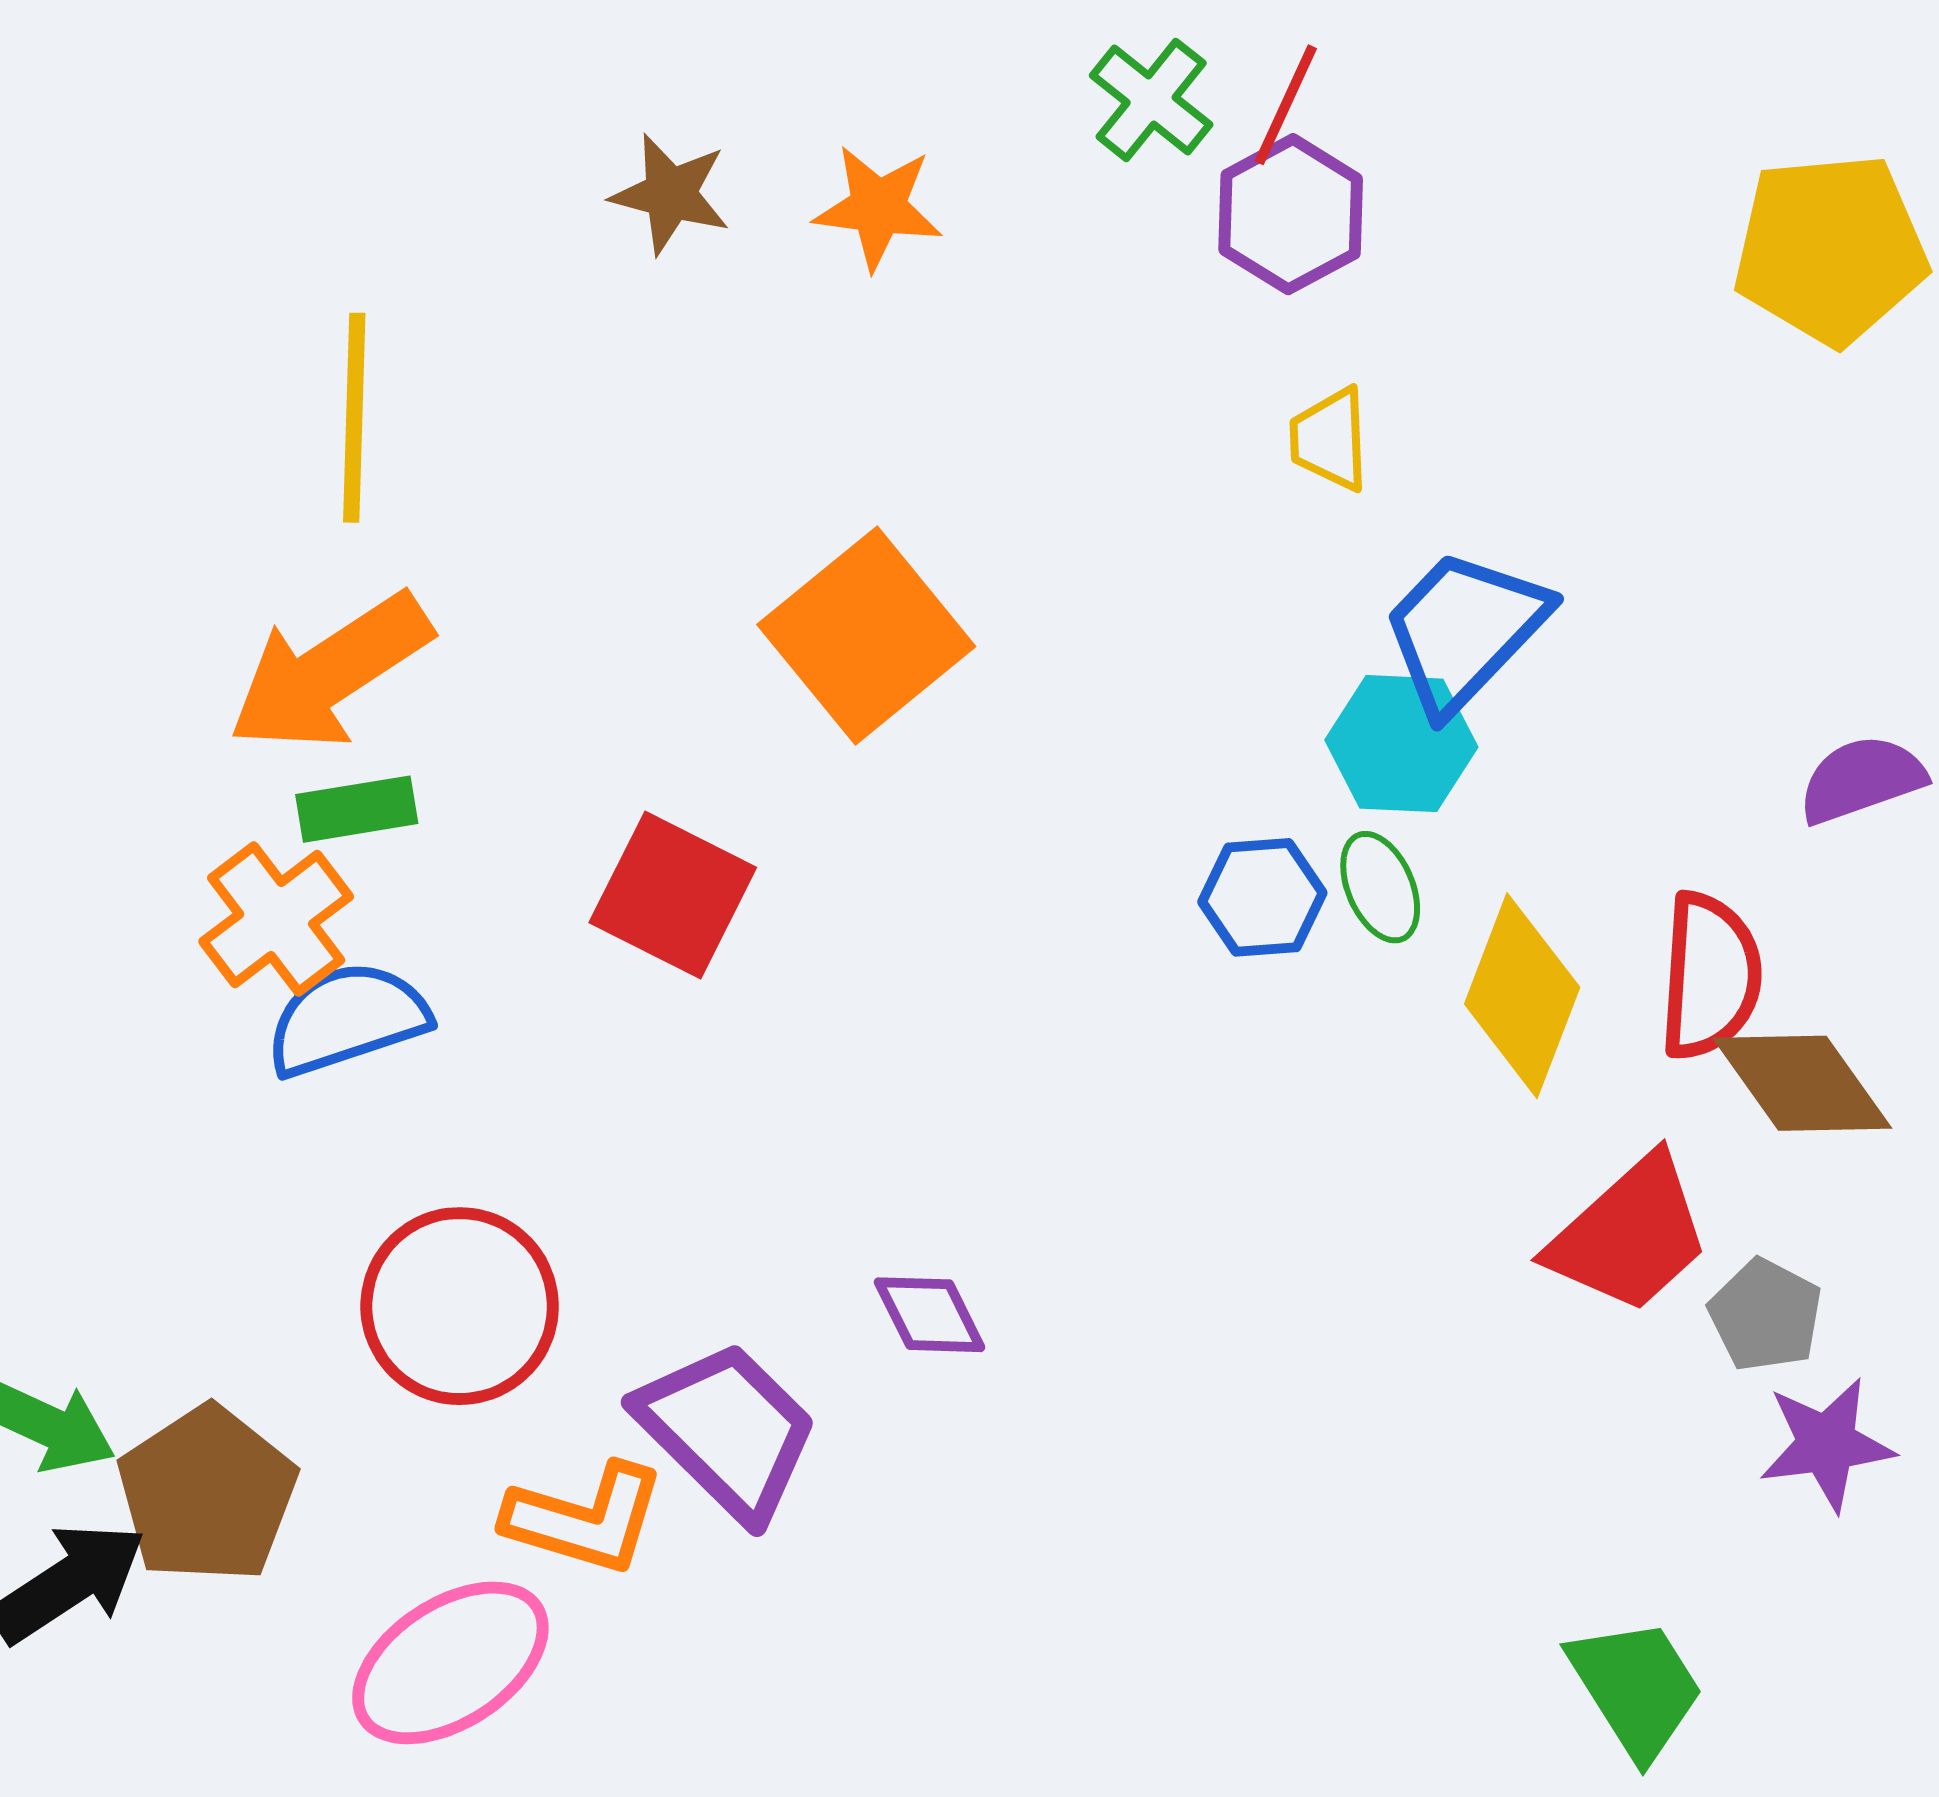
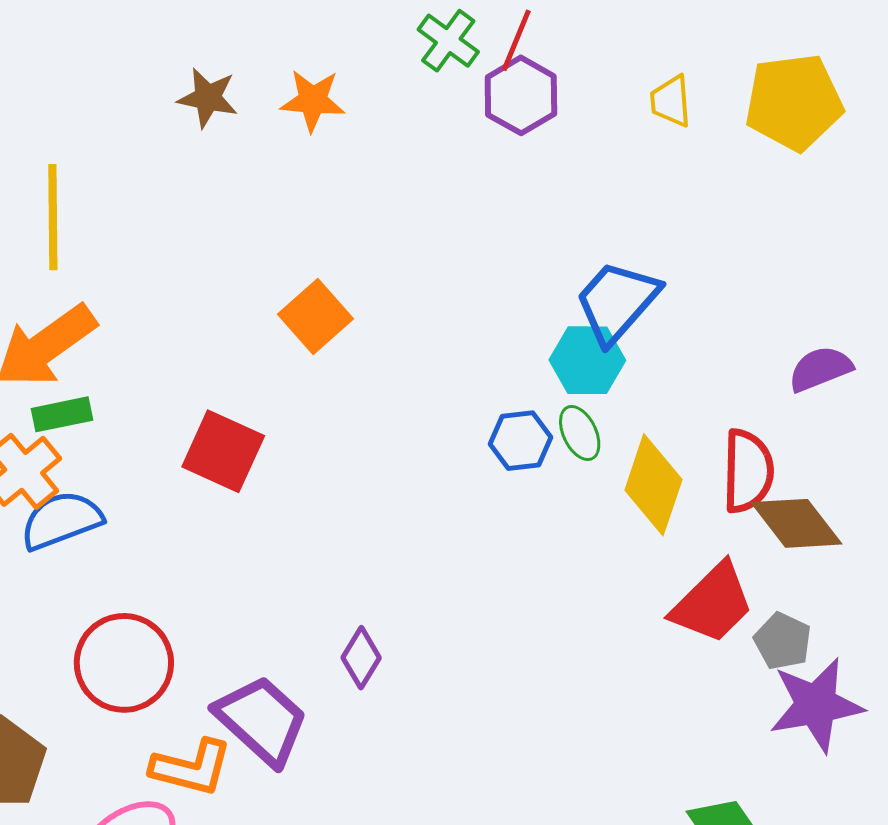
yellow trapezoid: (1330, 439) -> (671, 101), moved
orange square: (866, 635) -> (315, 317), size x0.7
purple diamond: (930, 1315) -> (361, 658), turned 60
purple star: (1827, 1444) -> (816, 705), size x1.4

